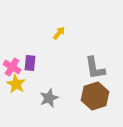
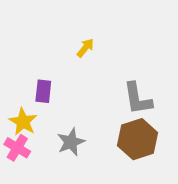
pink cross: (12, 67) -> (17, 148), moved

